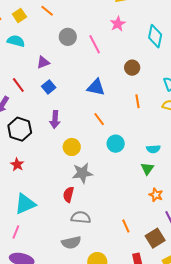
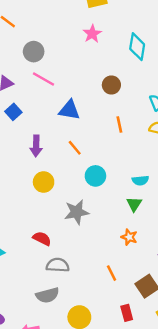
pink line: (95, 44) -> (43, 79), moved, turned -30
purple arrow: (55, 120) -> (36, 146), moved
gray star: (82, 173) -> (77, 212), moved
red semicircle: (68, 195) -> (42, 239), turned 105
orange star: (156, 195) -> (129, 237), moved

